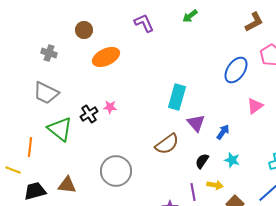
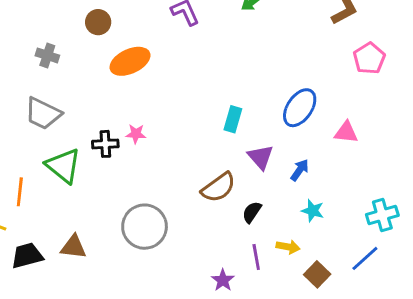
blue ellipse: (236, 70) -> (300, 108), moved
cyan rectangle: (177, 97) -> (233, 119), size x0.7
pink triangle: (255, 106) -> (346, 132), turned 42
black cross: (89, 114) -> (105, 144), turned 30
black semicircle: (202, 161) -> (252, 212), moved

